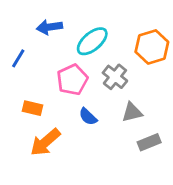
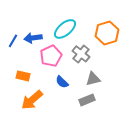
blue arrow: (50, 27) -> (33, 38), moved
gray rectangle: (149, 142) -> (87, 100), moved

